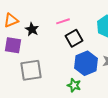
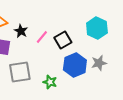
pink line: (63, 21) -> (42, 37), moved, turned -32
green star: (74, 85) -> (50, 82), moved

